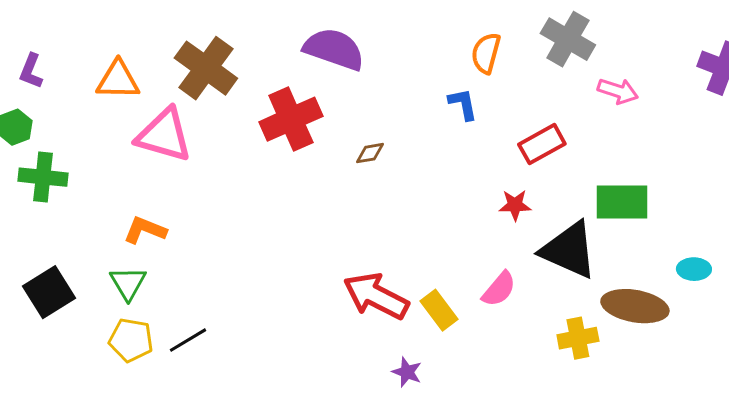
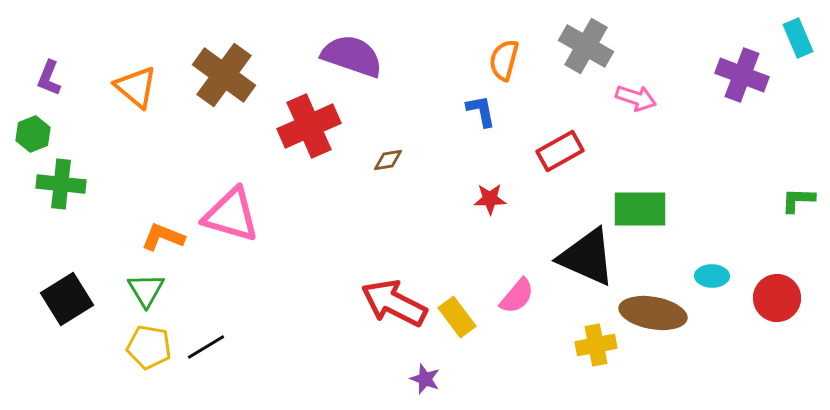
orange triangle: (118, 80) -> (136, 87), turned 39
pink triangle: (164, 135) -> (231, 215), moved
red star: (515, 205) -> (490, 199), moved

